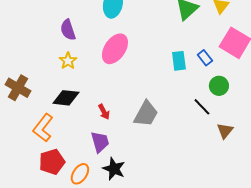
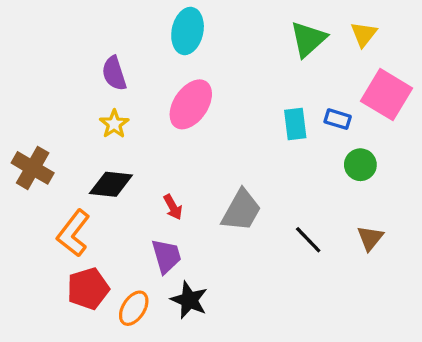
blue rectangle: (205, 58) -> (338, 119), turned -35
black line: (202, 107) -> (308, 240), moved

